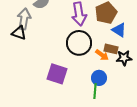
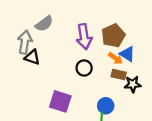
black triangle: (19, 33) -> (32, 57), moved
black circle: (79, 43) -> (84, 68), size x0.6
orange arrow: (102, 55) -> (115, 58), moved

